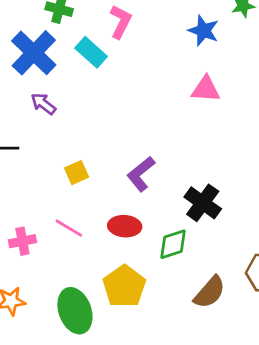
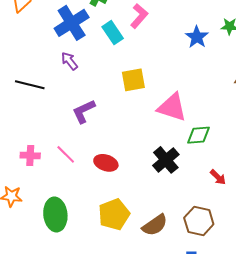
pink triangle: (206, 89) -> (172, 107), moved, size x1.4
yellow square: (77, 173) -> (133, 80), moved, size x1.4
purple L-shape: (141, 174) -> (84, 111), moved
green diamond: (173, 244) -> (198, 135), moved
yellow pentagon: (124, 286) -> (114, 214), moved

